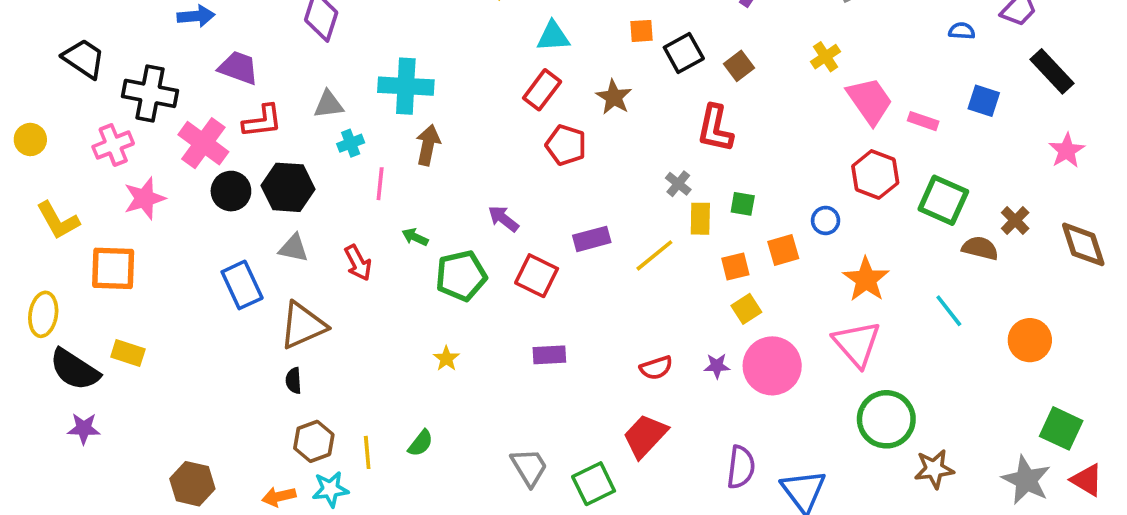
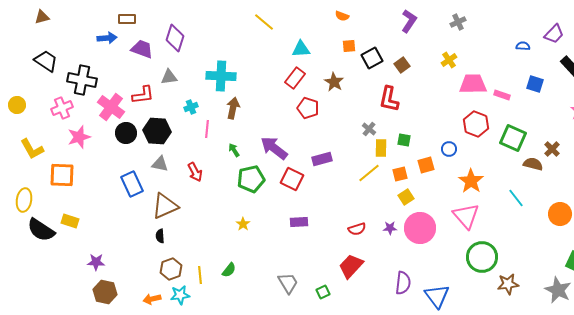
purple trapezoid: (238, 68) -> (142, 49), moved
pink trapezoid: (870, 101) -> (473, 84), turned -56
gray triangle: (329, 105) -> (169, 77), moved
purple arrow: (503, 219) -> (274, 148), size x1.6
green arrow: (415, 237) -> (234, 150), moved, turned 32
yellow line: (654, 255) -> (369, 173), moved
purple star: (84, 428) -> (96, 262), moved
green square: (594, 484) -> (323, 292), size x0.6

